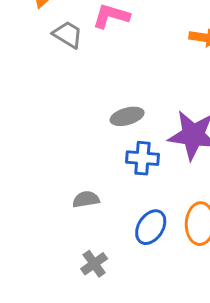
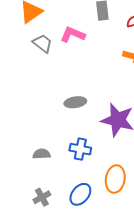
blue cross: (142, 158) -> (80, 149), moved
blue ellipse: (151, 227) -> (80, 194), moved

